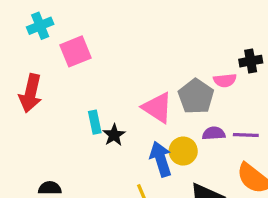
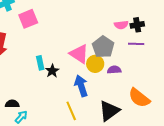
pink semicircle: (225, 80) -> (121, 25), moved
purple line: (246, 135) -> (136, 44), moved
yellow circle: (183, 151) -> (95, 64), moved

